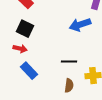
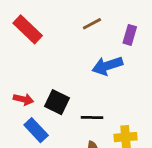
black square: (25, 29) -> (57, 102), moved

